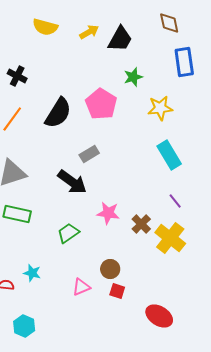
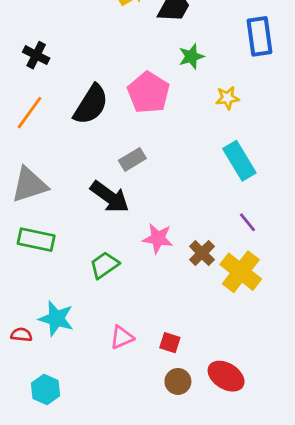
yellow star: (160, 108) -> (227, 98), size x0.7
brown circle: (110, 269) -> (178, 381), moved
cyan star: (32, 273) -> (56, 319), size x1.5

